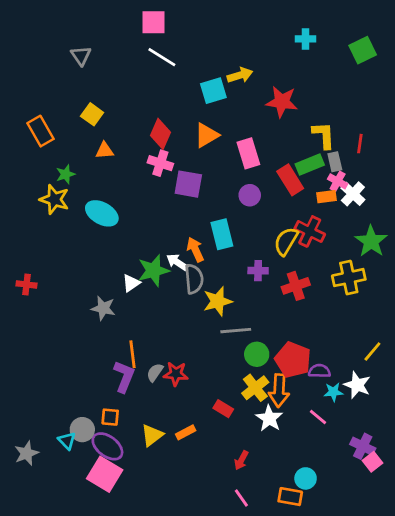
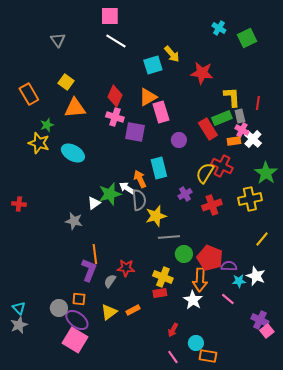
cyan cross: (306, 39) -> (219, 28), turned 32
green square: (363, 50) -> (247, 38), moved
yellow arrow: (240, 75) -> (172, 54), turned 66
orange triangle: (105, 151) -> (75, 108), size x1.6
pink rectangle: (248, 153) -> (161, 112), moved
purple cross: (258, 271) -> (185, 194), turned -32
yellow line: (372, 351) -> (262, 239), moved
gray semicircle: (155, 372) -> (110, 281), moved
yellow cross: (255, 388) -> (163, 277), moved, turned -30
red rectangle: (223, 409) -> (160, 293), turned -40
cyan triangle: (67, 441) -> (19, 308), moved
cyan circle: (306, 478) -> (196, 343), moved

